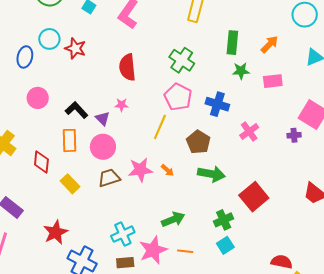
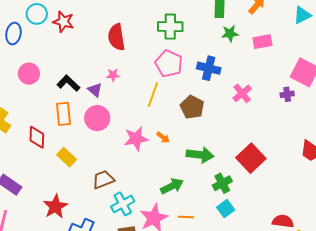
green cross: (182, 60) -> (170, 27), turned -30
green arrow: (211, 174) -> (200, 155), moved
brown trapezoid: (109, 178) -> (103, 180), moved

